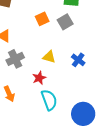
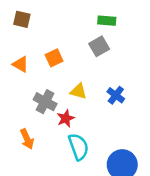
orange square: (42, 19) -> (54, 58), moved
gray cross: (15, 59) -> (45, 102), moved, turned -36

